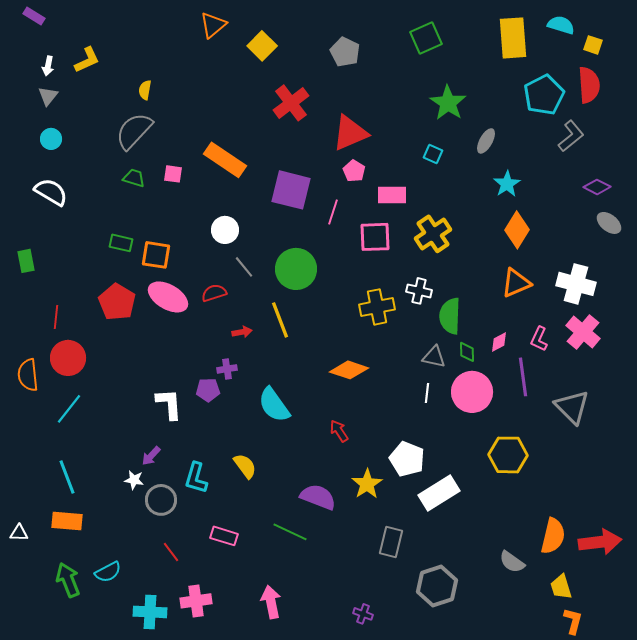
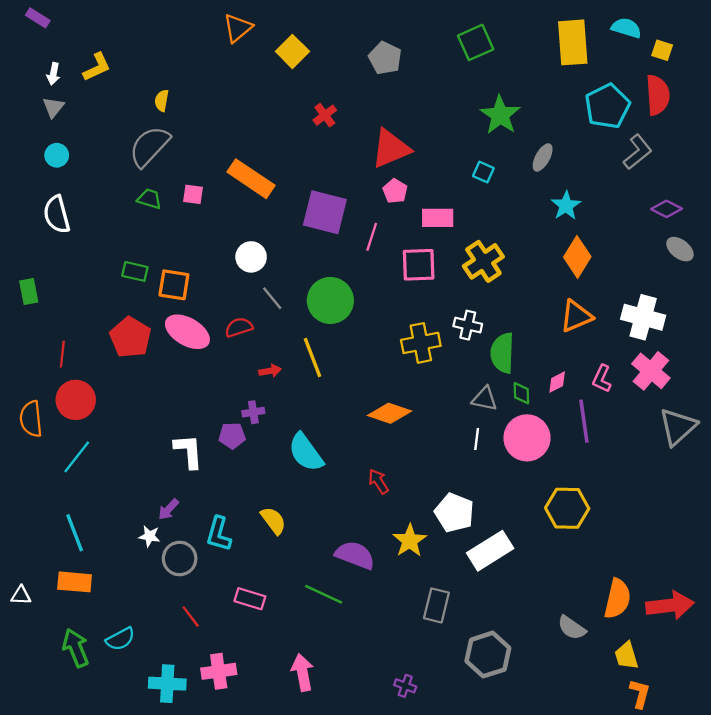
red cross: (291, 103) -> (325, 115), size x0.6
white semicircle: (51, 192) -> (57, 214), turned -136
gray triangle: (572, 407) -> (678, 427), moved, turned 33

